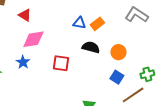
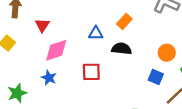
red triangle: (25, 15) -> (42, 25), turned 40
blue triangle: (79, 23) -> (96, 33), moved
orange circle: (118, 52) -> (167, 53), moved

